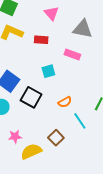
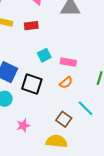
pink rectangle: (72, 54) -> (68, 62), moved
cyan line: (80, 121) -> (85, 108), moved
yellow semicircle: (31, 151) -> (57, 141), moved, turned 40

